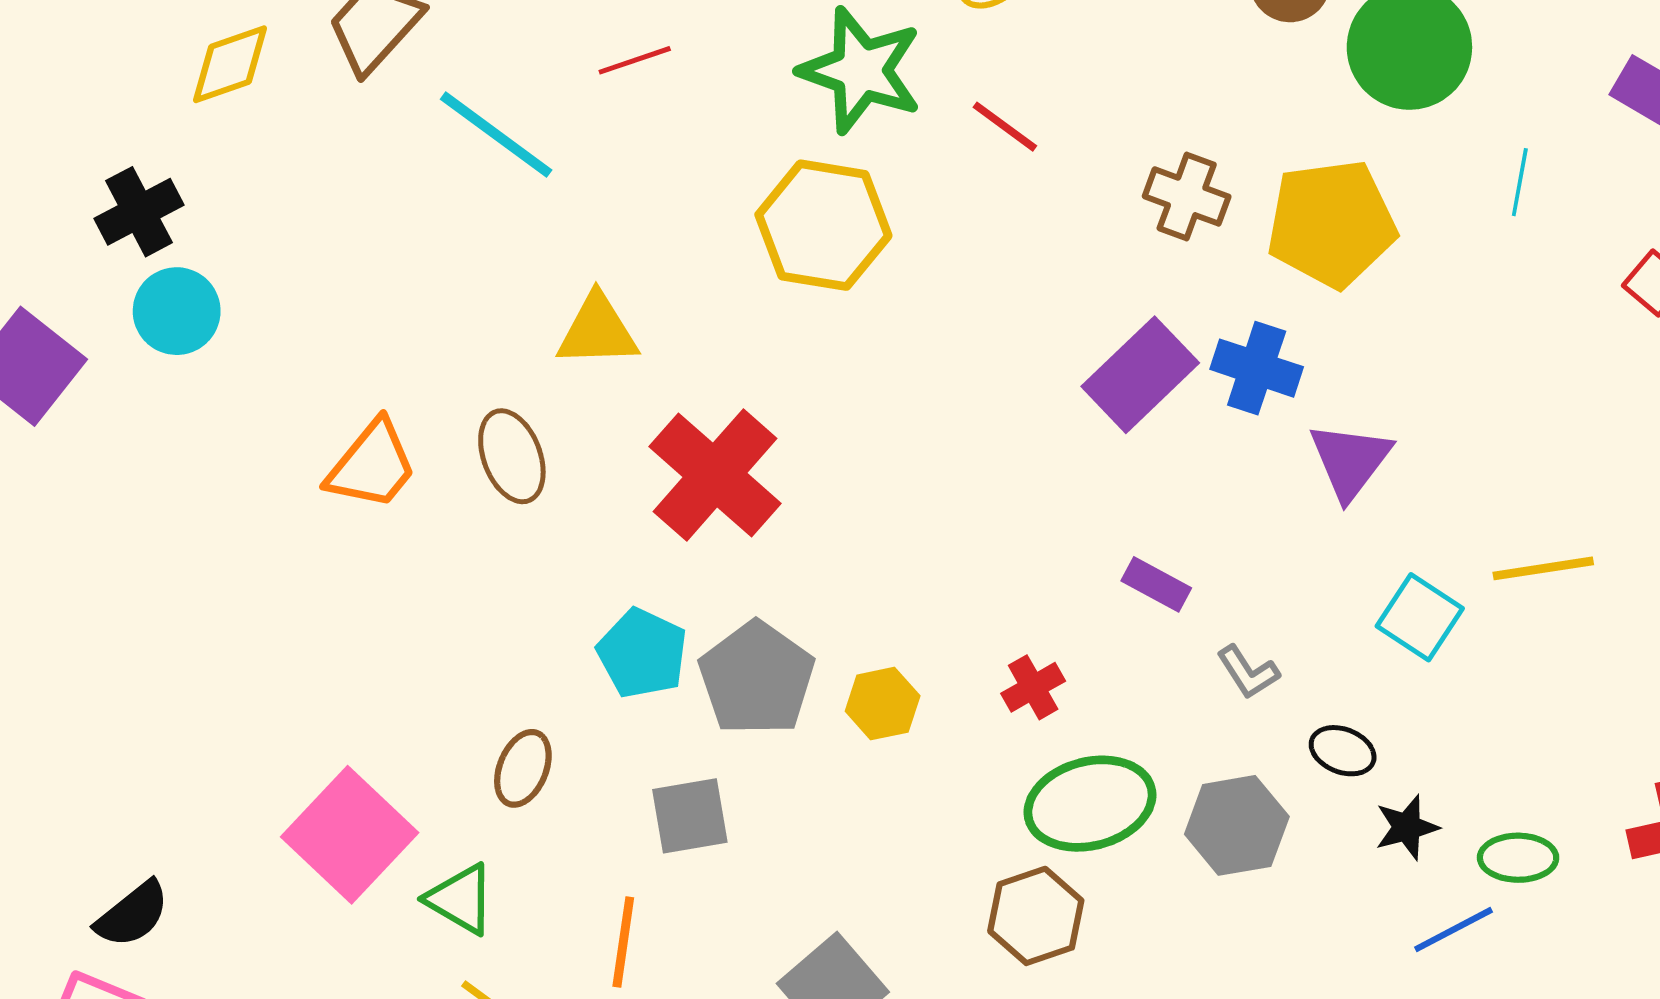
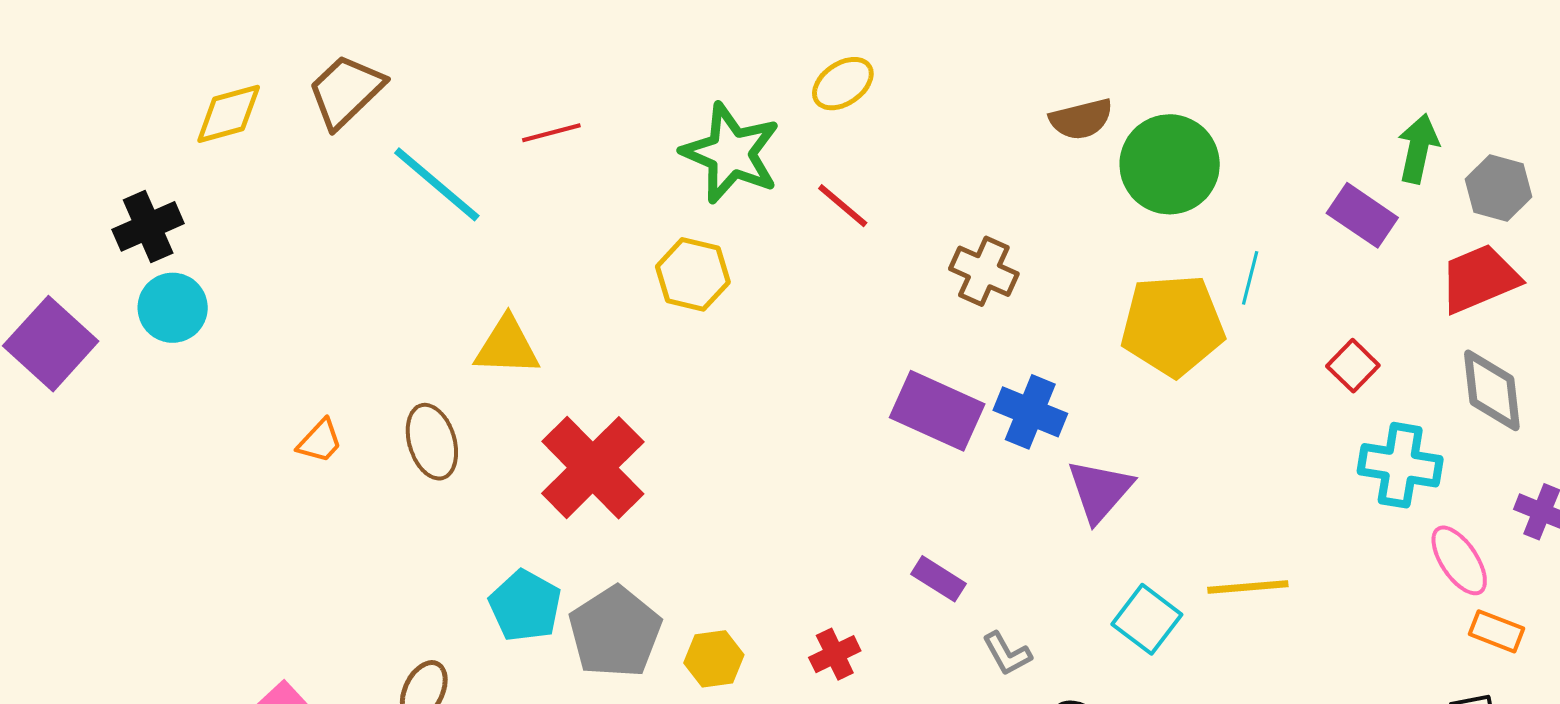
yellow pentagon: (1331, 223) -> (1173, 325), moved
yellow hexagon: (823, 225) -> (693, 274), size x0.7
purple rectangle: (1140, 375) -> (937, 411), turned 64
orange trapezoid: (372, 465) -> (320, 441), size x0.6

